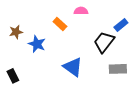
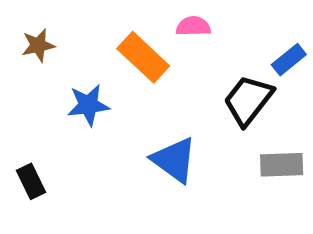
orange rectangle: (60, 24) -> (143, 57), size x1.5
brown star: (16, 32) -> (38, 45), moved
blue star: (37, 44) -> (88, 105), turned -30

